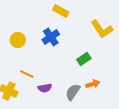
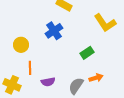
yellow circle: (18, 40) -> (21, 45), moved
orange line: (27, 74) -> (30, 68), turned 64

